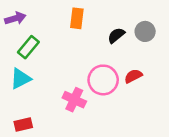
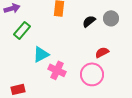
cyan triangle: (21, 79) -> (41, 54), moved
pink circle: (103, 80) -> (92, 74), moved

